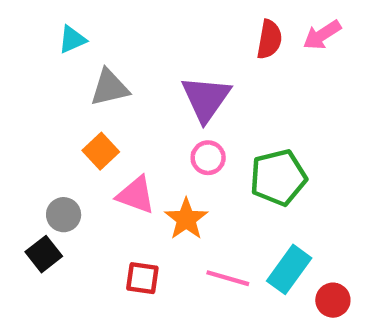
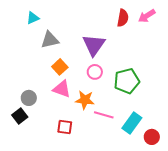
orange square: (101, 151) -> (60, 67), moved
orange star: (186, 219) -> (85, 100), turned -30
pink line: (228, 278) -> (104, 115), moved

